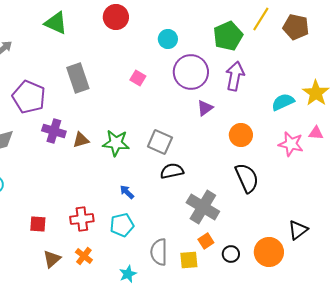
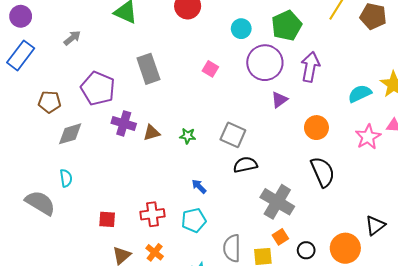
green pentagon: (228, 36) -> (287, 26), moved
green star: (116, 143) -> (188, 136), size x0.6
pink star: (291, 144) -> (368, 137), turned 30

